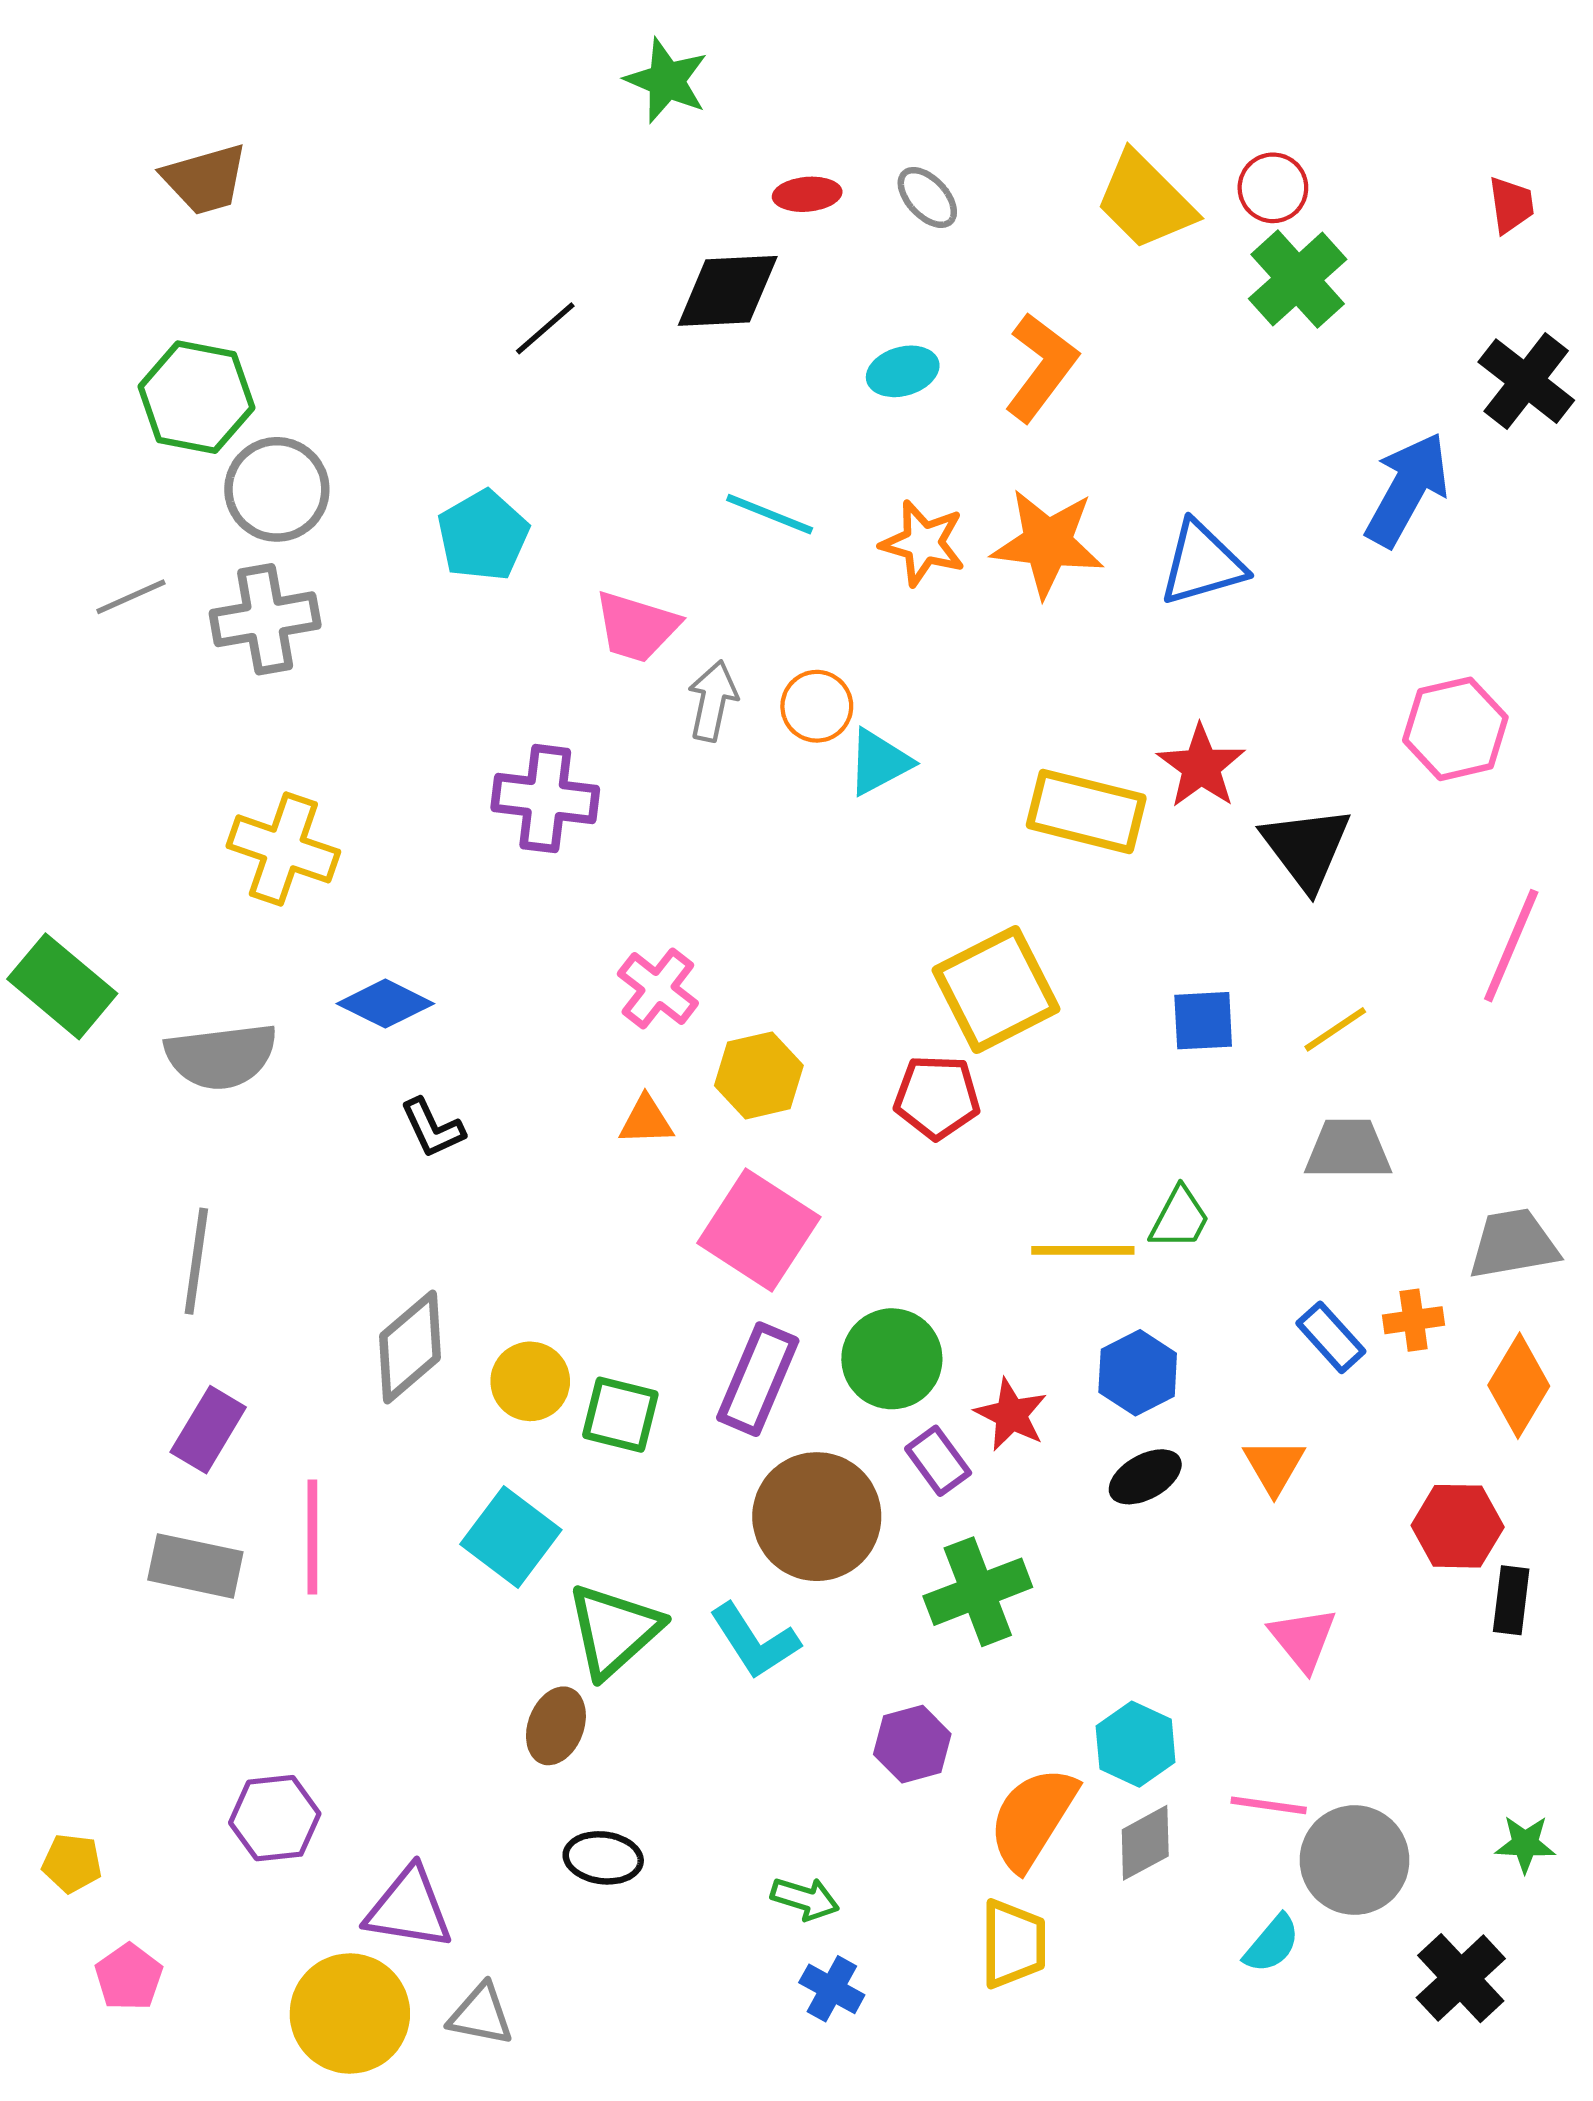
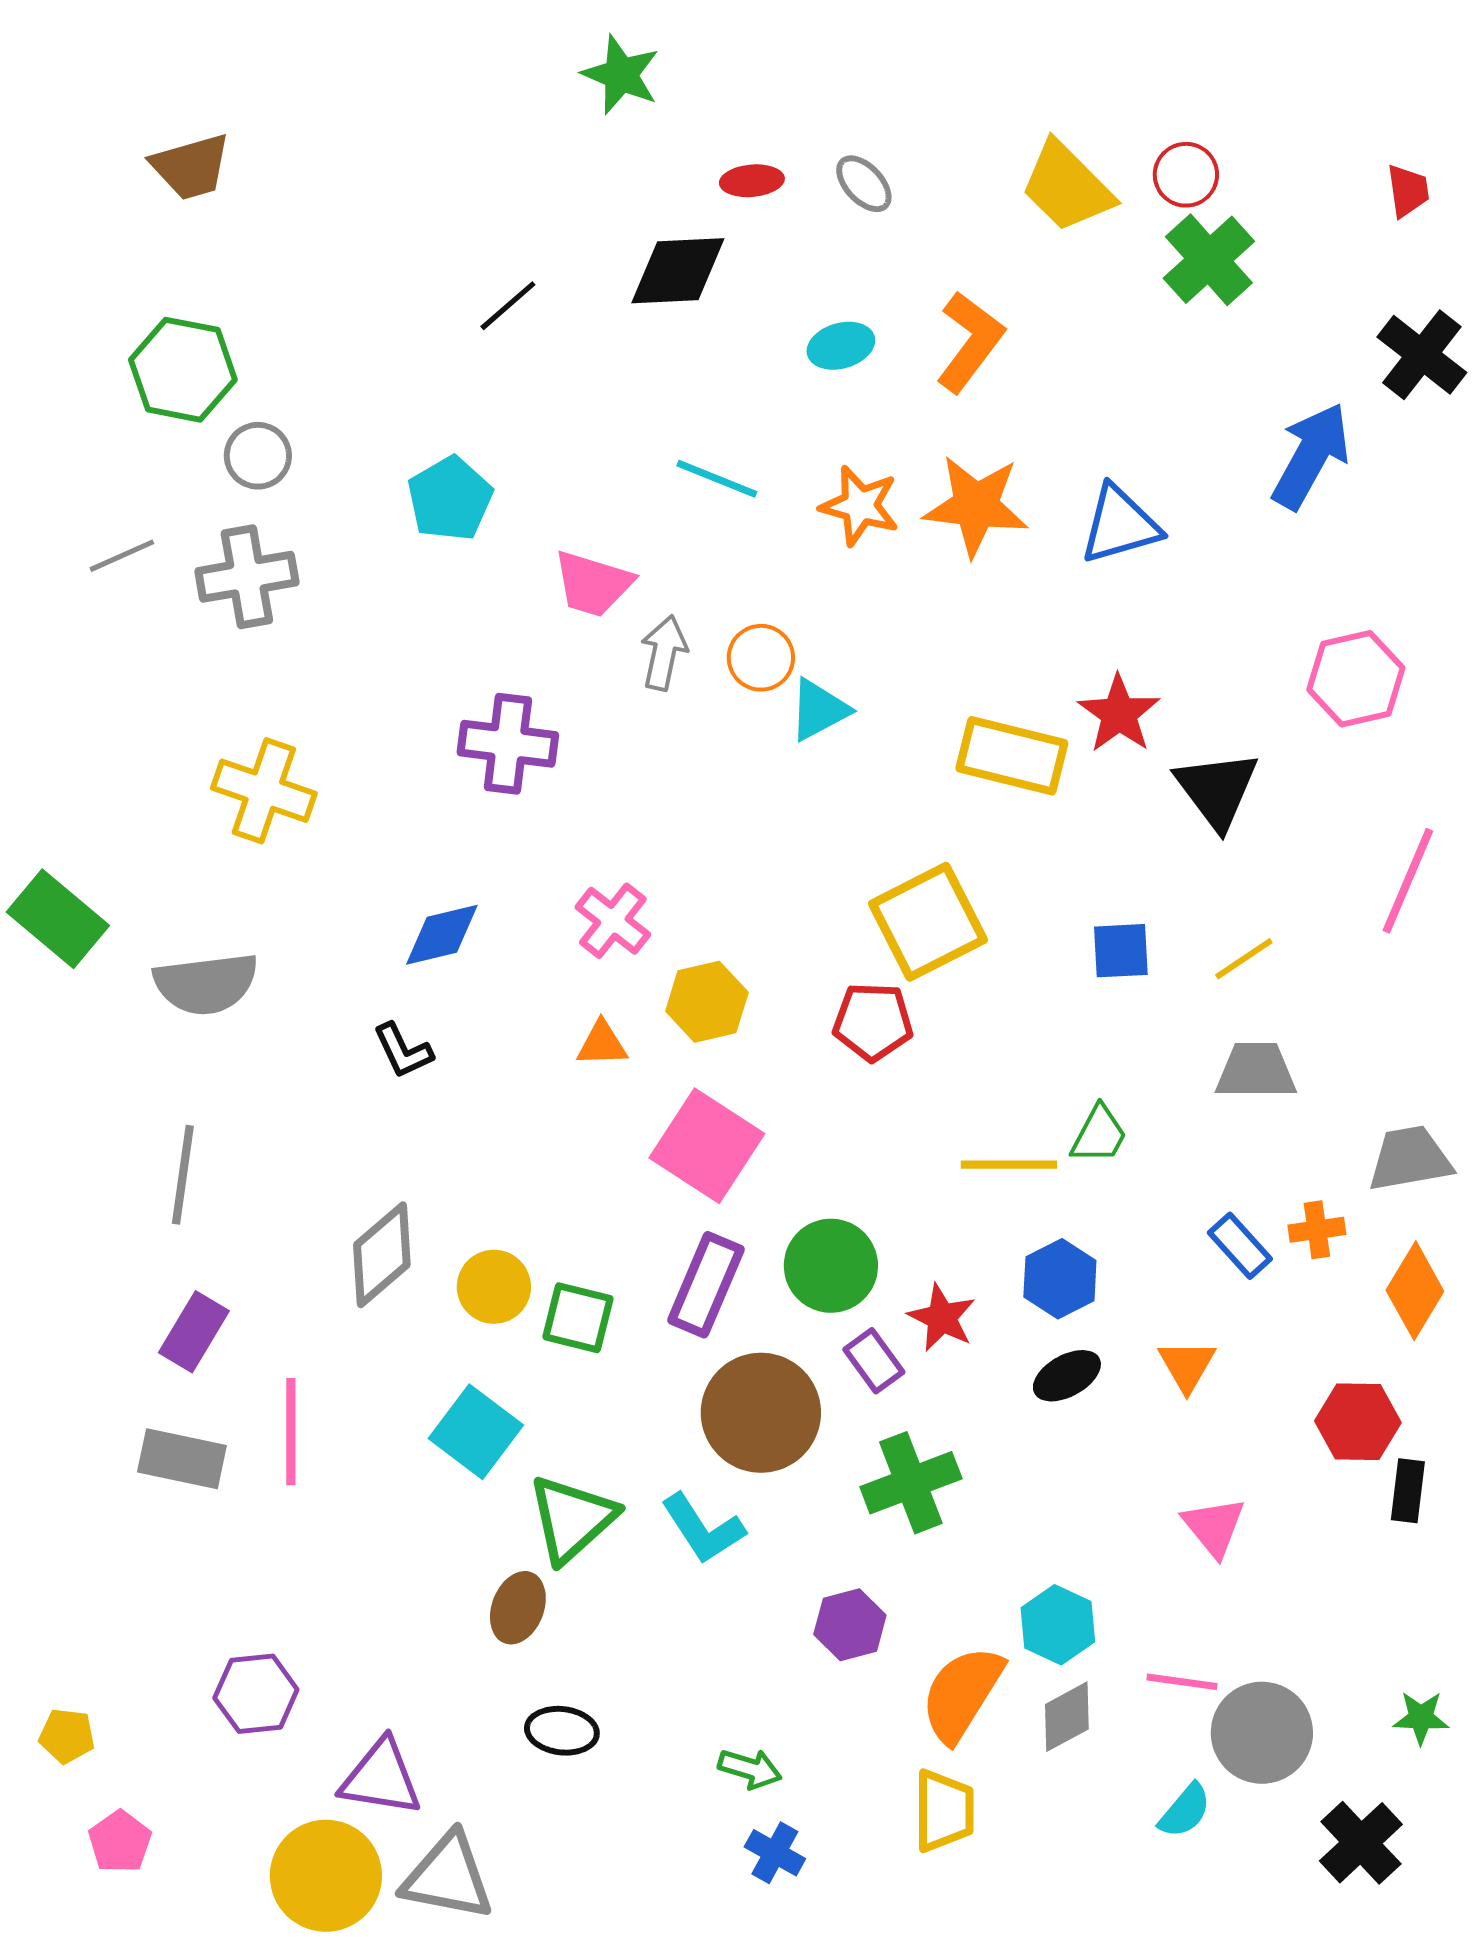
gray circle: (277, 489) -> (258, 456), size x0.7
blue diamond: (385, 1004) -> (442, 935), moved, turned -40
gray triangle: (481, 2015) -> (448, 1877), size x1.5

